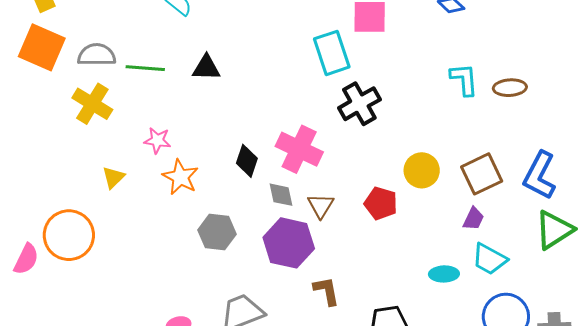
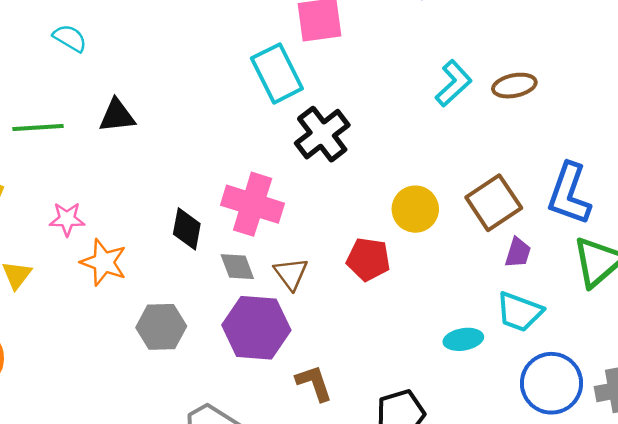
cyan L-shape: (464, 79) -> (453, 83), turned 60
purple trapezoid: (473, 219) -> (518, 253), moved

